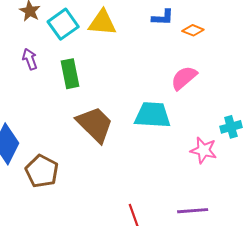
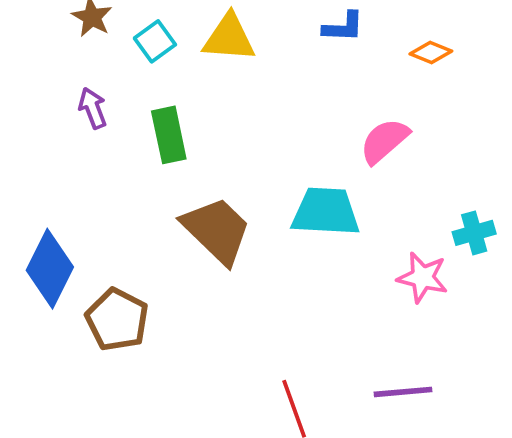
cyan square: (63, 24) -> (155, 41), size x0.7
orange diamond: (193, 30) -> (431, 53), moved

